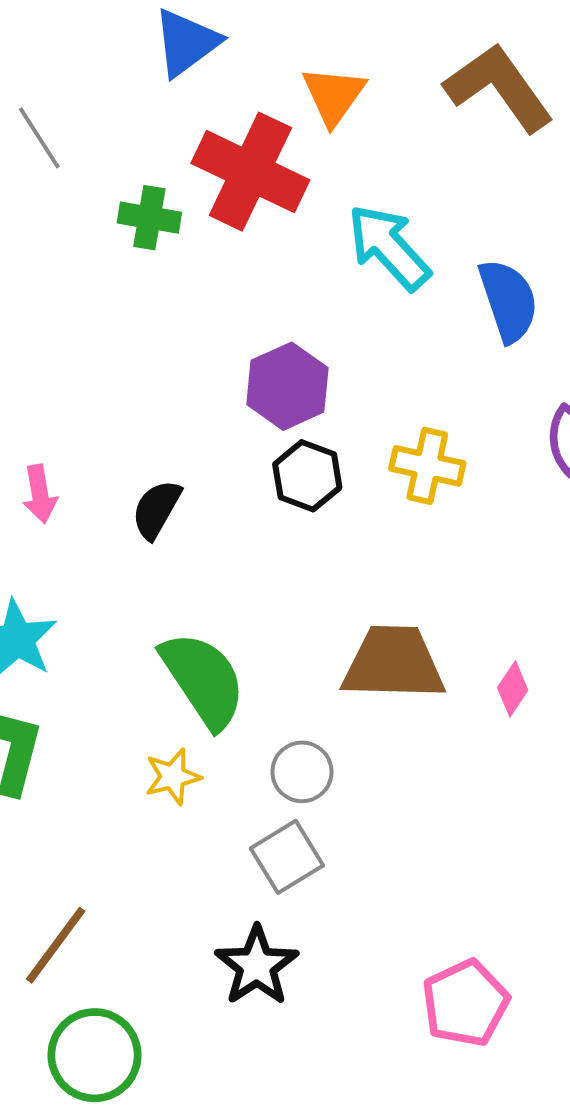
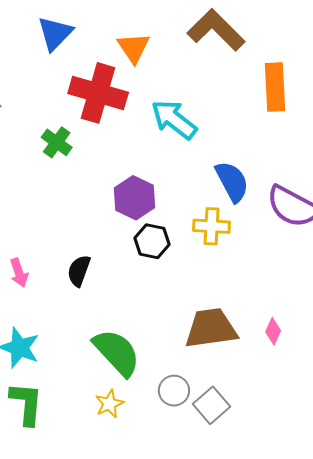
green cross: (149, 218) -> (57, 142), moved, turned 36
blue semicircle: (508, 301) -> (232, 182), moved
gray square: (287, 857) -> (211, 405), moved

